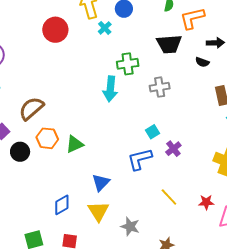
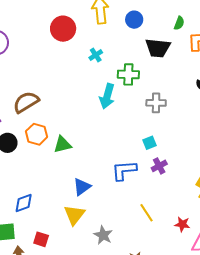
cyan cross: (105, 28) -> (96, 55), moved
black trapezoid: (169, 44) -> (158, 48), moved
cyan square: (153, 132) -> (149, 143), moved
blue diamond: (62, 205) -> (24, 203), moved

